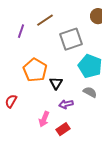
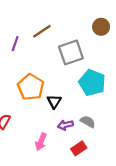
gray semicircle: (90, 92) -> (88, 122), moved
red rectangle: (63, 129) -> (79, 148), moved

